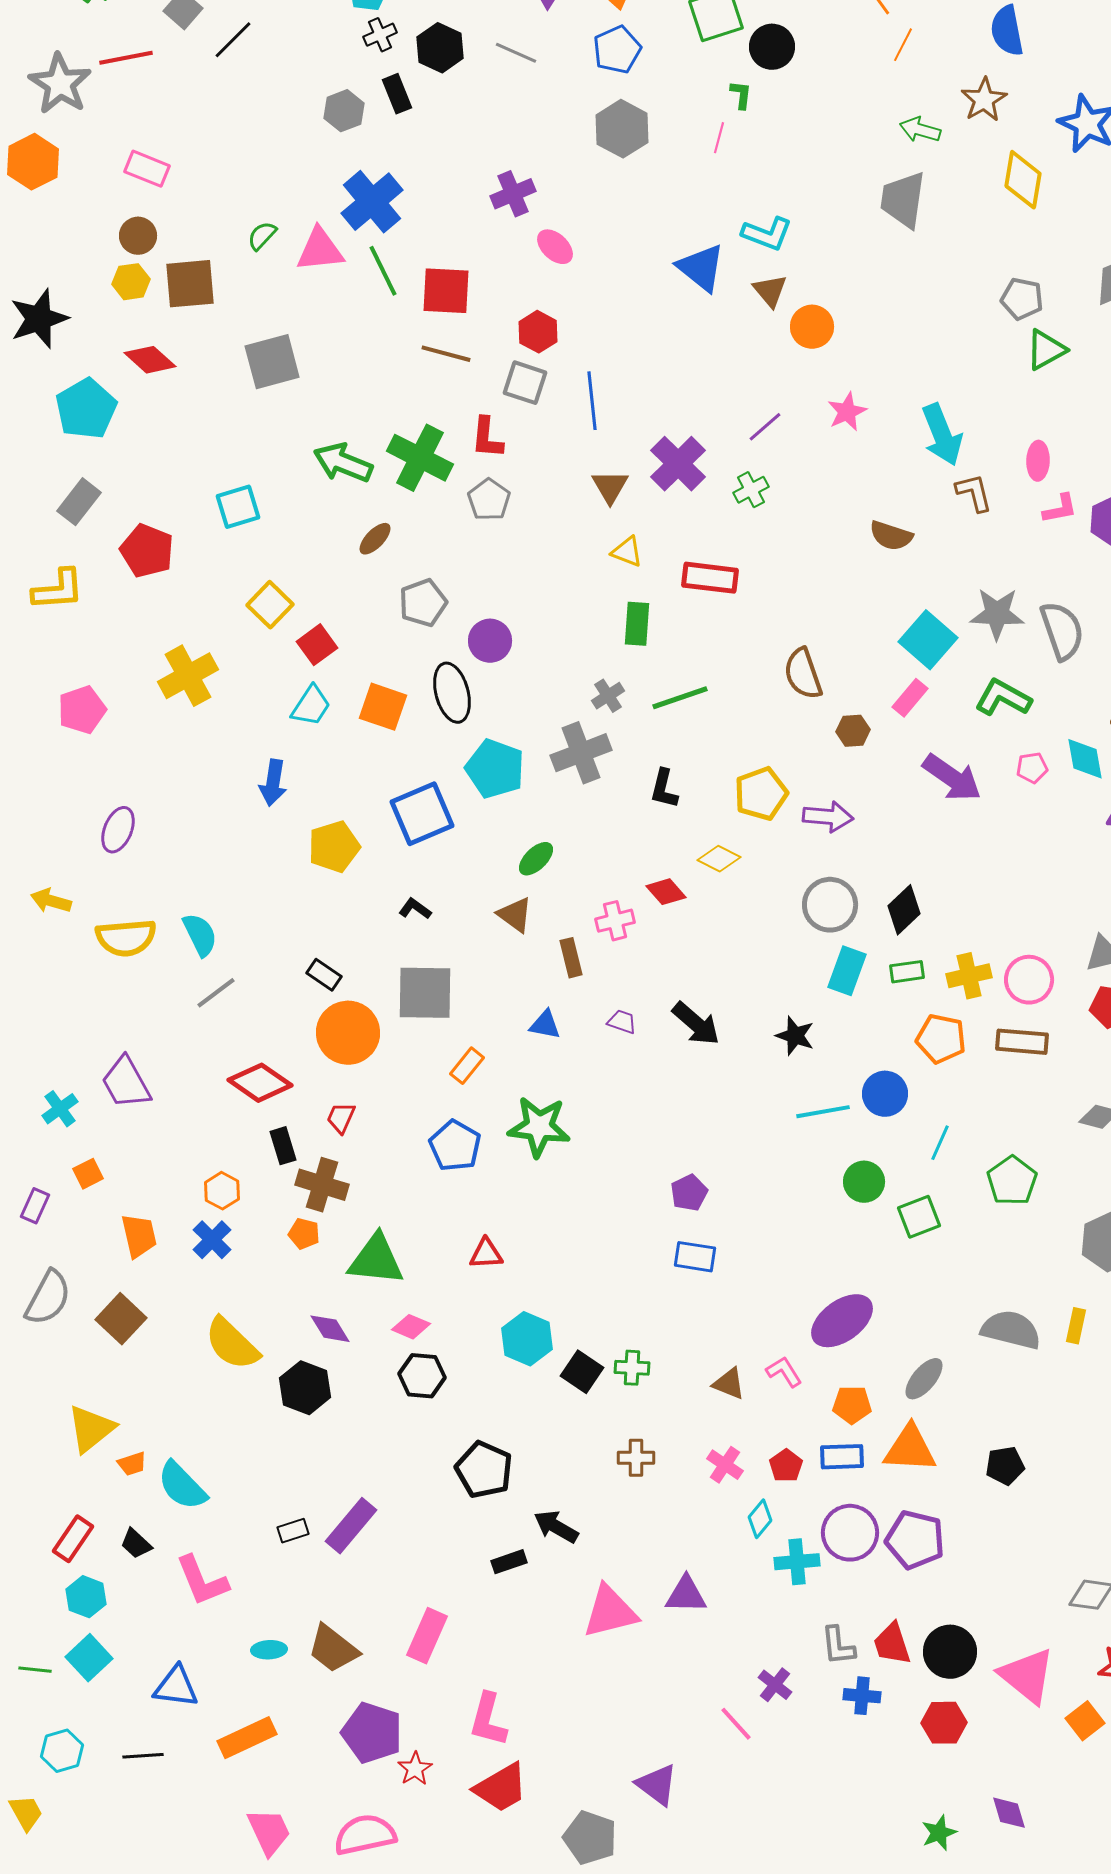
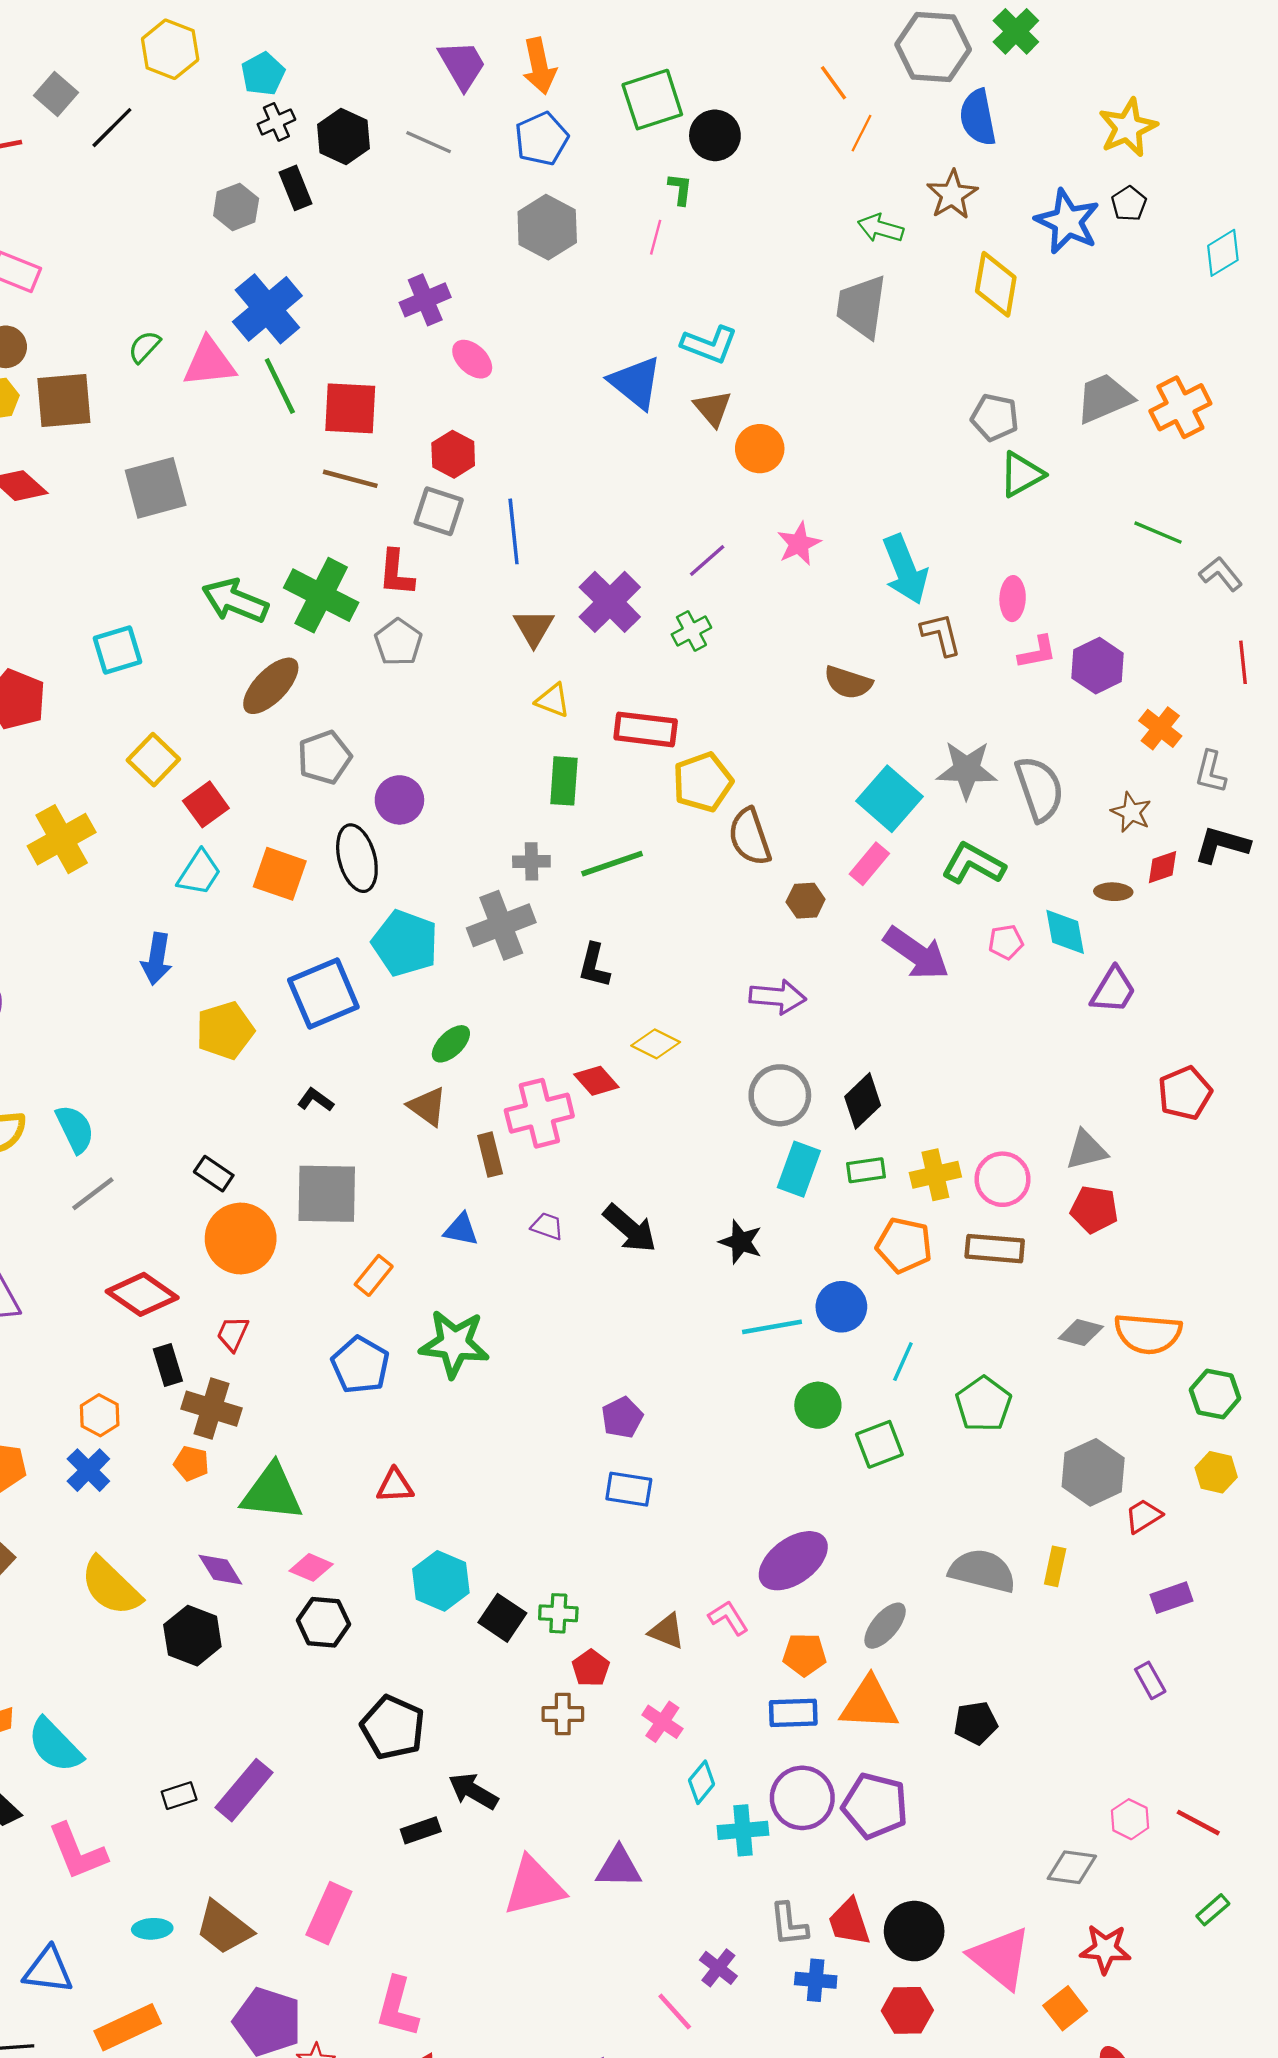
brown ellipse: (375, 539) -> (271, 686), size x1.6
gray cross: (608, 696) -> (531, 861), turned 32
yellow pentagon: (761, 794) -> (703, 782), moved
pink cross: (615, 921) -> (539, 1113), size x1.5
red pentagon: (786, 1466) -> (591, 1668), moved

